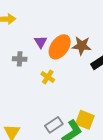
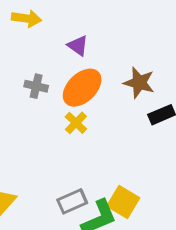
purple triangle: (41, 42) -> (78, 46), moved, turned -32
orange ellipse: (60, 47) -> (82, 88), moved

